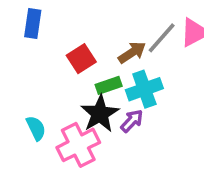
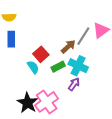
cyan cross: (144, 89) -> (78, 66), turned -36
black star: (100, 114) -> (28, 103), moved
cyan semicircle: (36, 128) -> (33, 67), moved

